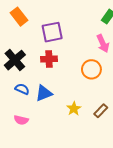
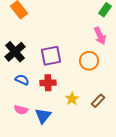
purple square: (52, 32) -> (51, 56), moved
red cross: (49, 59) -> (48, 83), moved
blue triangle: (44, 93) -> (43, 116), moved, turned -30

